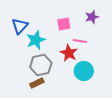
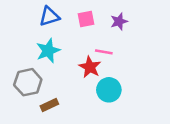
pink square: (64, 24) -> (86, 19), moved
blue triangle: (20, 26) -> (49, 16), moved, turned 30
gray hexagon: (41, 65) -> (28, 82), moved

